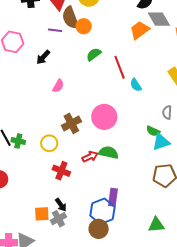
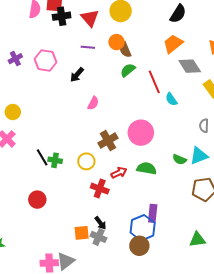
brown semicircle: (70, 18) -> (125, 50), moved, size x0.7
gray diamond: (159, 19) -> (190, 66), moved
green semicircle: (153, 131) -> (179, 159), moved
red arrow: (90, 157) -> (119, 173), moved
gray cross: (58, 219) -> (99, 237), turned -35

